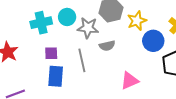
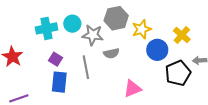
purple square: (51, 53) -> (56, 59), turned 32

